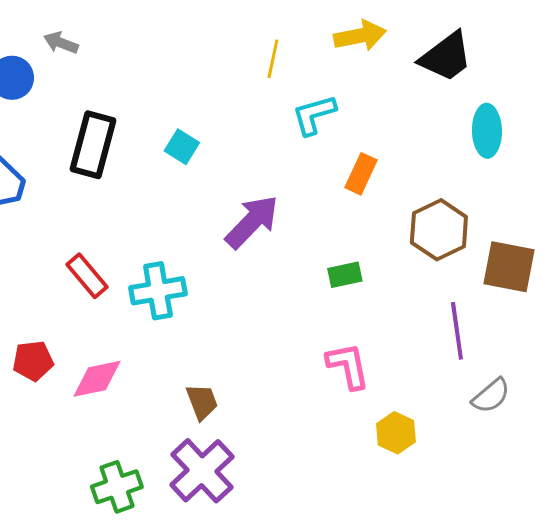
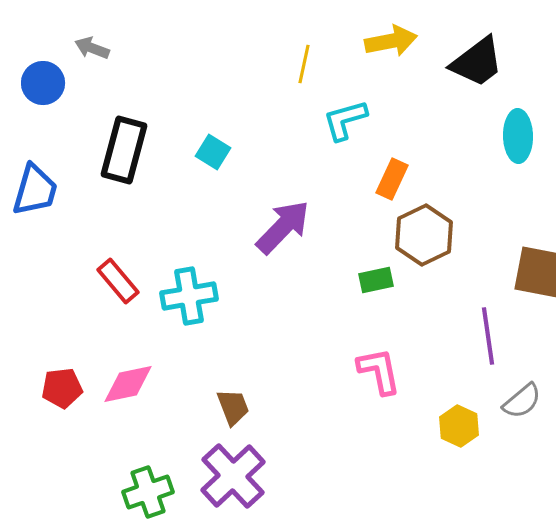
brown hexagon: (439, 230) -> (424, 235), moved
red pentagon: (33, 361) -> (62, 388), moved
yellow hexagon: (396, 433) -> (459, 426), moved

